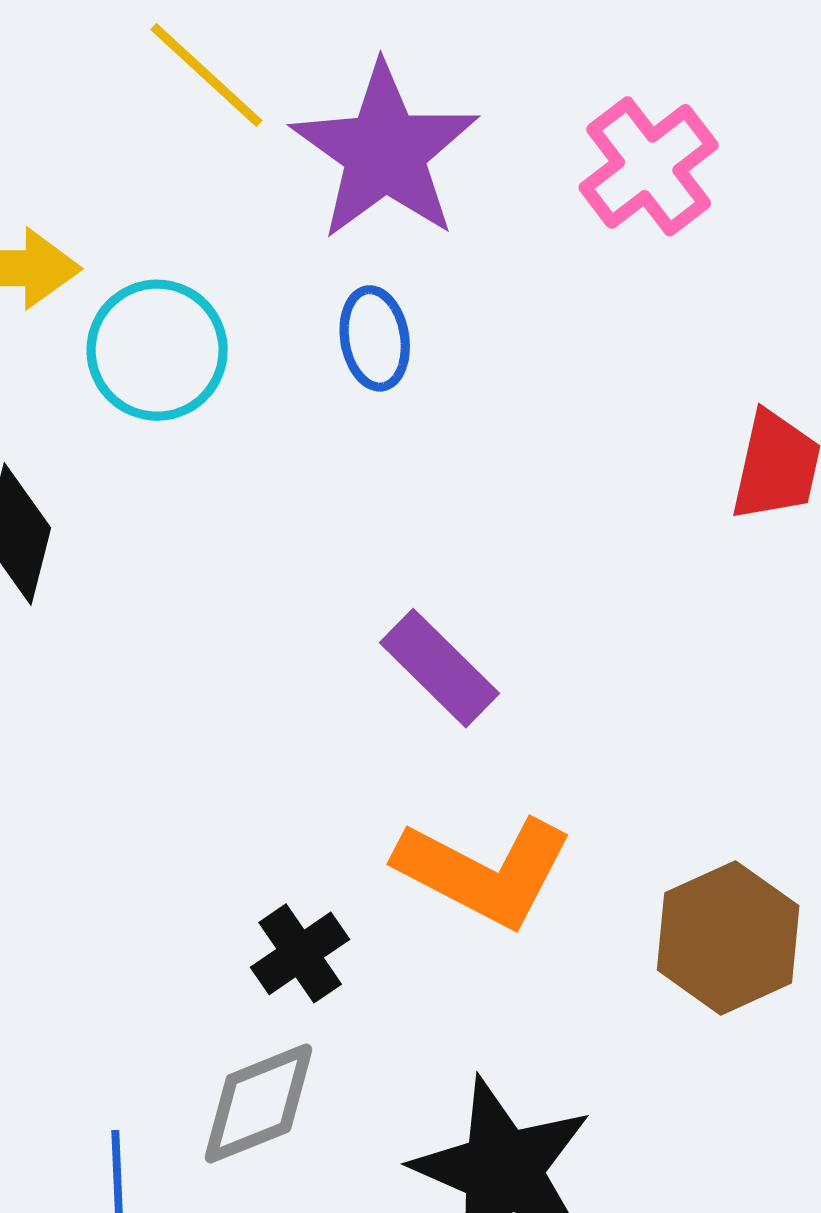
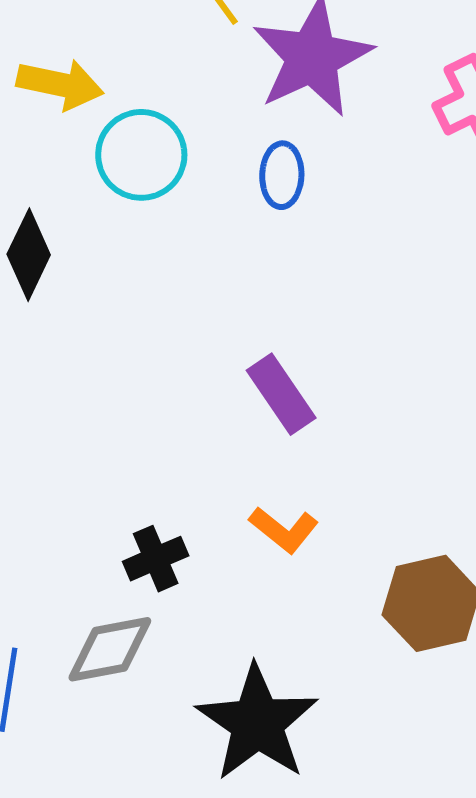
orange L-shape: (484, 871) -> (284, 530), size x0.6

